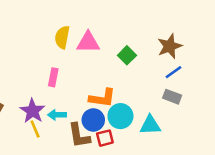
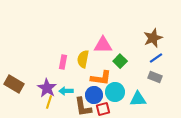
yellow semicircle: (62, 37) -> (83, 59), moved
pink triangle: (88, 42) -> (103, 45), moved
green square: (127, 55) -> (120, 61), moved
yellow line: (35, 129) -> (49, 102), turned 40

